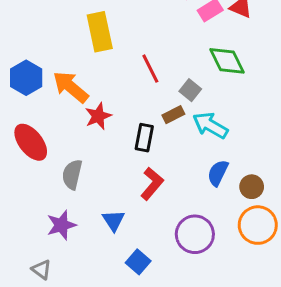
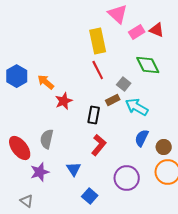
yellow rectangle: (100, 32) -> (98, 41), moved
orange arrow: (71, 87) -> (46, 82), size x0.7
red ellipse: (31, 142) -> (20, 148), moved

